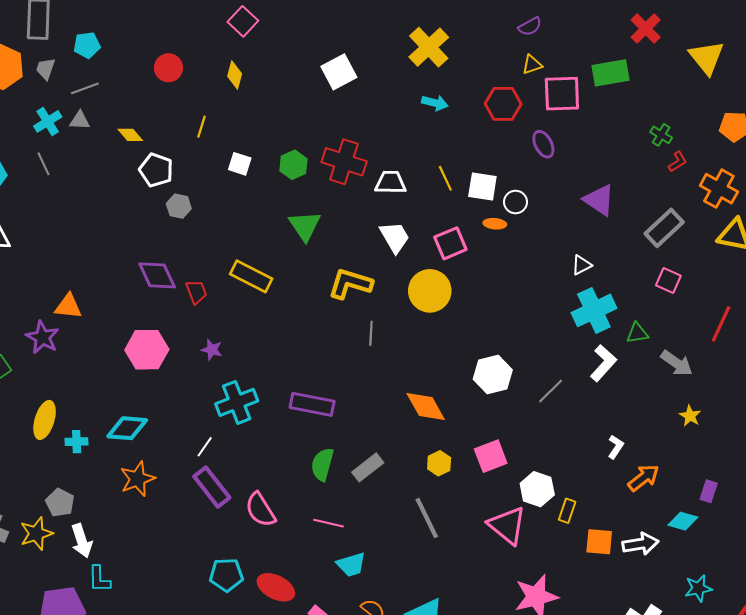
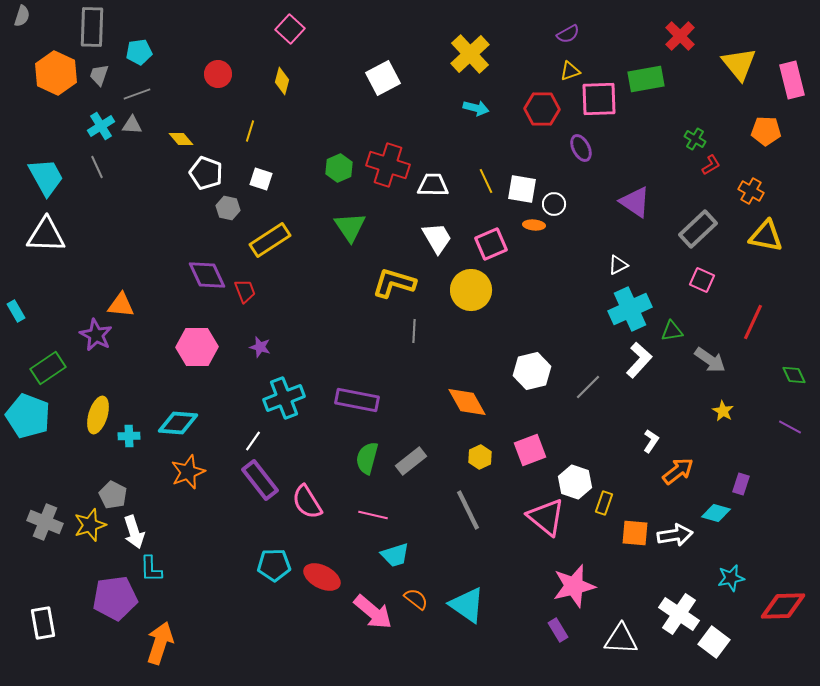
white square: (240, 164) -> (261, 179), moved
orange cross: (719, 189) -> (751, 191), size x0.7
yellow rectangle: (251, 276) -> (270, 240), moved, turned -60

